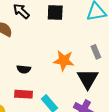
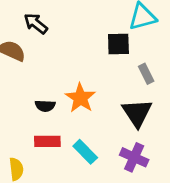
black square: (55, 12) -> (118, 44), moved
orange star: (64, 61) -> (80, 98), moved, turned 30

